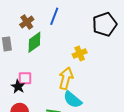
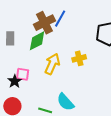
brown cross: (27, 22) -> (44, 23), moved, size x1.5
yellow arrow: (66, 78) -> (52, 64), moved

